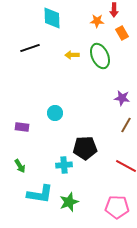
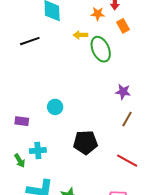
yellow arrow: (72, 55) -> (80, 35), moved
cyan cross: (64, 165) -> (38, 151), moved

